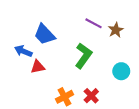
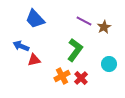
blue trapezoid: (44, 34) -> (35, 19), moved
red cross: (91, 96) -> (81, 78), moved
orange cross: (64, 97) -> (62, 76), moved

